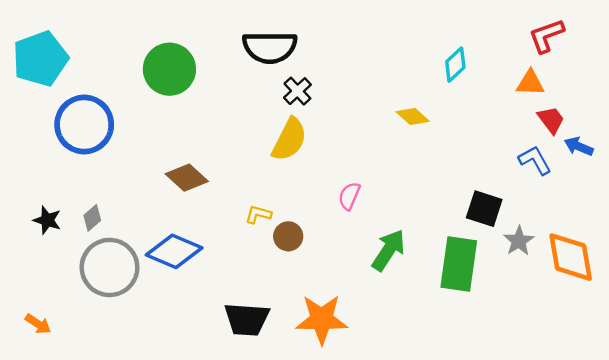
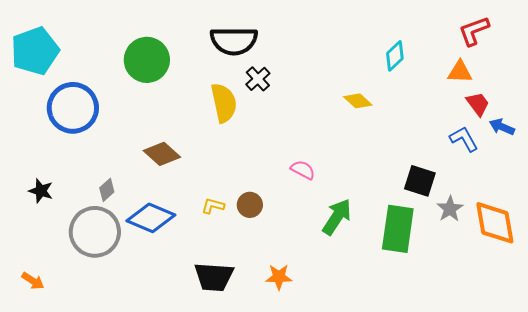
yellow semicircle: (289, 139) -> (224, 103), moved, turned -39
pink semicircle: (349, 196) -> (303, 170), turned 95
yellow L-shape: (258, 214) -> (213, 206), moved
gray diamond: (92, 218) -> (107, 190), moved
orange star: (322, 319) -> (279, 277), size x0.6

